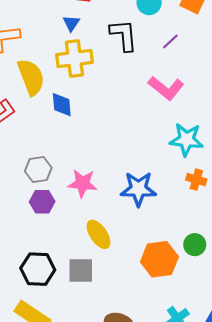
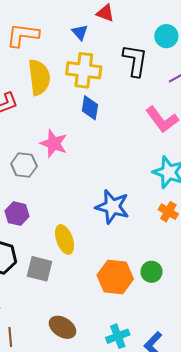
blue triangle: (71, 23) -> (80, 32), moved, turned -30
blue diamond: (62, 105) -> (90, 108), moved
pink star: (82, 183) -> (54, 143), moved
purple hexagon: (42, 202) -> (17, 214), moved

